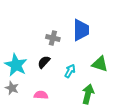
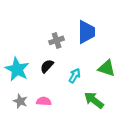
gray cross: (53, 38) -> (57, 40), turned -32
gray star: (12, 88) -> (20, 101), moved
green arrow: (88, 94) -> (94, 100), turned -66

